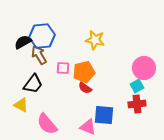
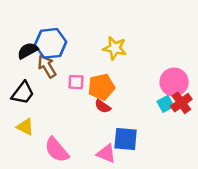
black trapezoid: (33, 84) -> (23, 93), moved
red cross: (137, 104) -> (181, 103), moved, turned -30

